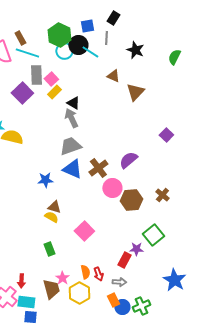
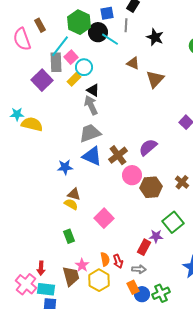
cyan circle: (64, 51) -> (84, 67), moved
cyan line: (27, 53) -> (60, 46), moved, turned -70
pink square: (51, 79) -> (71, 57), moved

